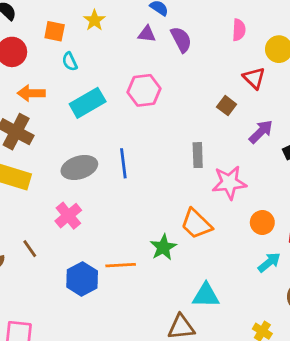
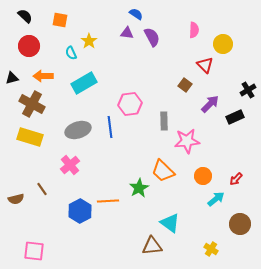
yellow star: (94, 20) -> (89, 41), moved
orange square: (55, 31) -> (60, 20), moved
pink hexagon: (144, 90) -> (130, 104), moved
orange circle: (262, 222) -> (203, 176), moved
cyan triangle: (206, 295) -> (170, 223), turned 35

